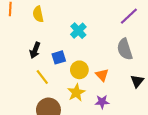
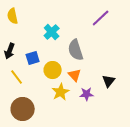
gray semicircle: (125, 49) -> (76, 50), moved
yellow star: (76, 92) -> (61, 92), moved
purple star: (102, 102) -> (87, 94), moved

